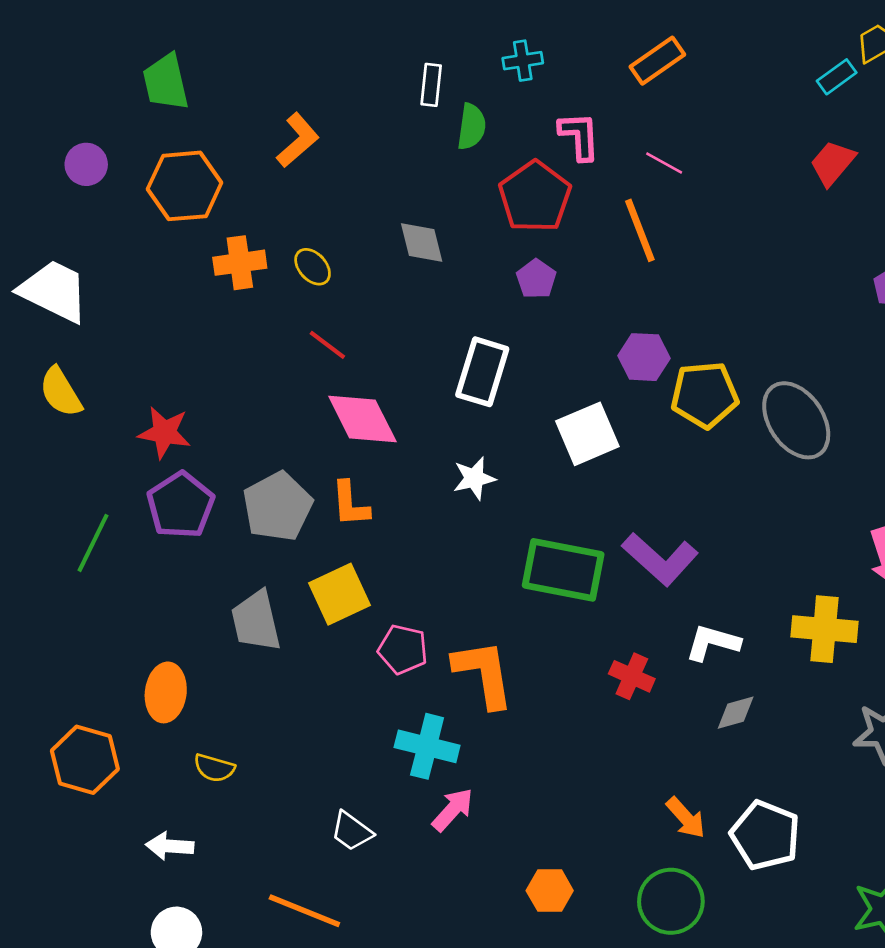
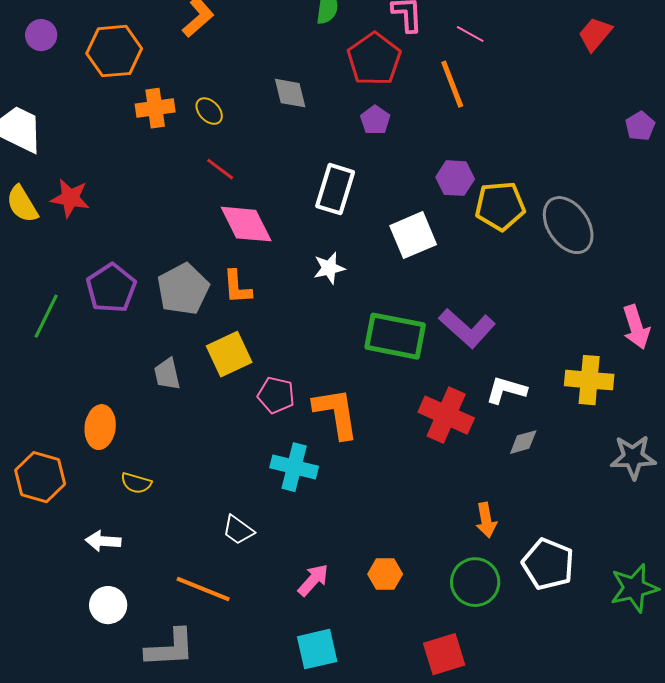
red star: (164, 432) -> (70, 198), moved
gray trapezoid: (256, 621) -> (167, 374), size x0.7
red cross: (632, 676) -> (446, 415), size x1.6
pink arrow: (453, 810) -> (313, 580), moved
orange arrow: (686, 818) -> (486, 520), turned 32
white pentagon: (765, 835) -> (548, 564), moved

